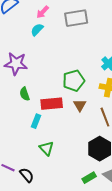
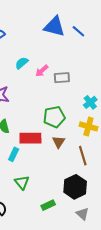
pink arrow: (43, 12) -> (42, 71), moved
gray rectangle: (76, 18) -> (62, 78), moved, size x0.7
green rectangle: (89, 178) -> (48, 205), moved

